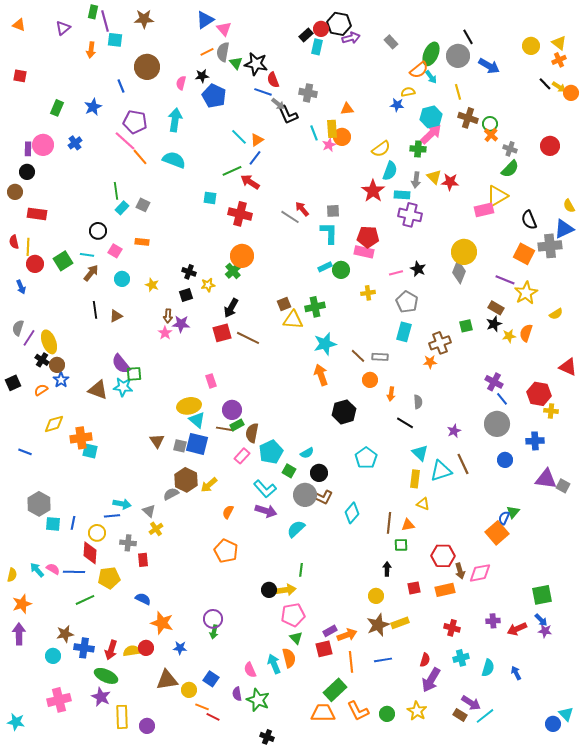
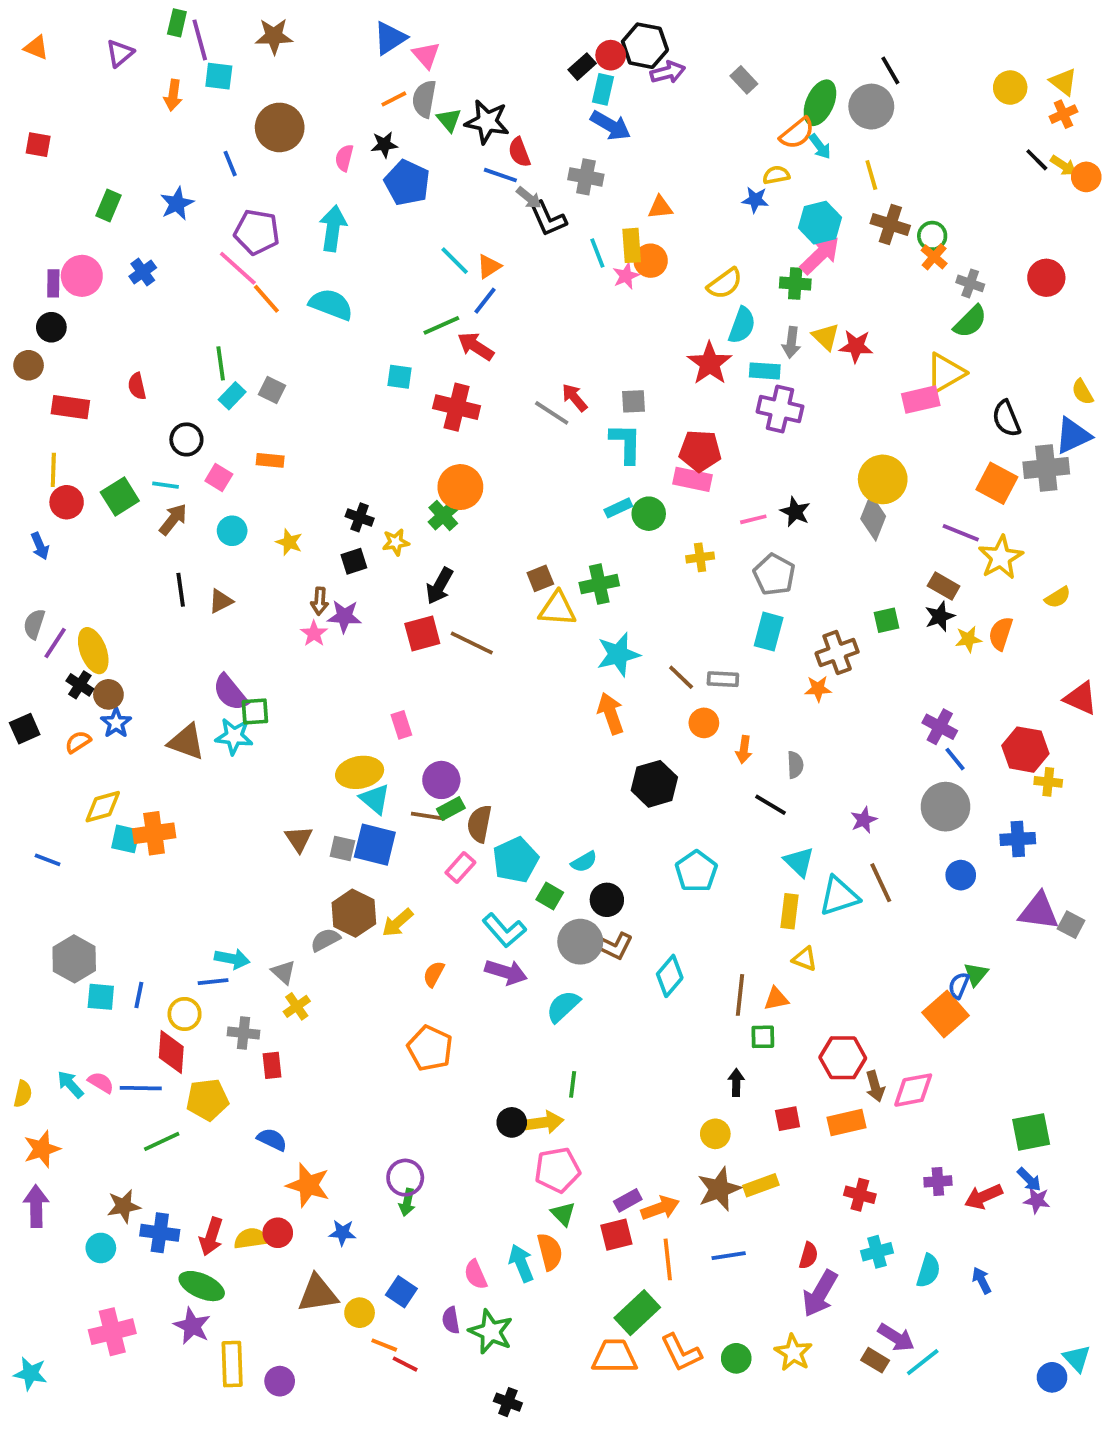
blue arrow: (489, 66) -> (611, 126), moved
red semicircle: (14, 242) -> (137, 386), moved
cyan square: (90, 451) -> (126, 839), moved

